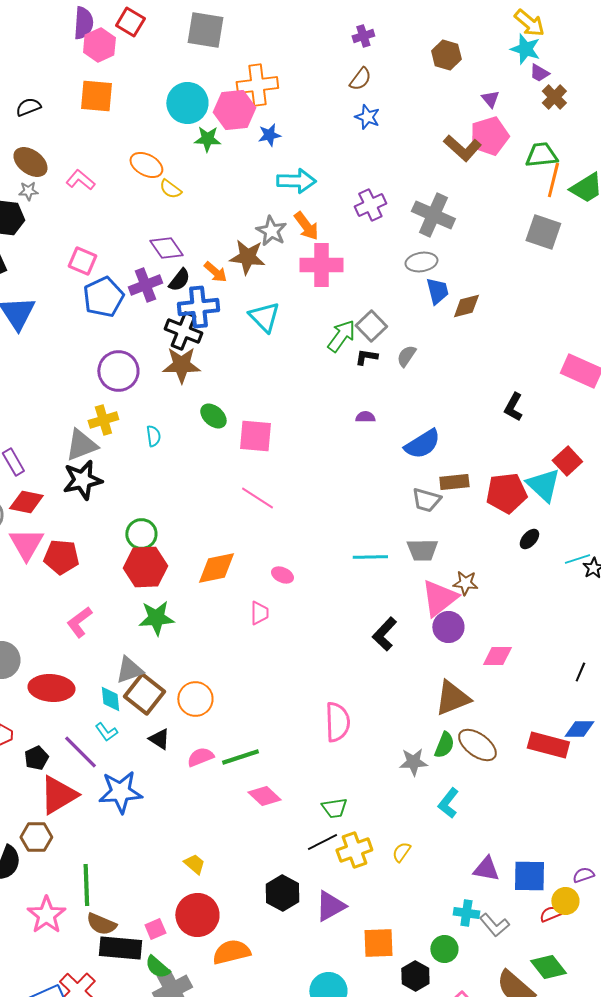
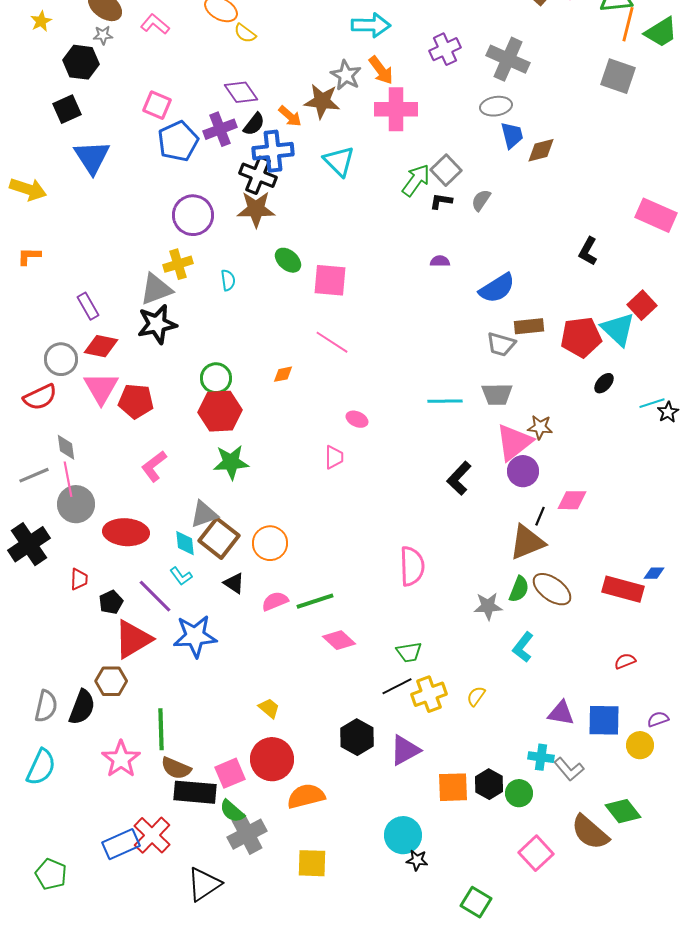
orange diamond: (216, 568) -> (283, 374), moved, size x0.5
black line: (580, 672) -> (540, 516), moved
blue diamond: (579, 729) -> (654, 573), size x0.7
red semicircle: (550, 914) -> (625, 661), moved
pink square: (155, 929) -> (230, 773), size x1.4
black hexagon: (415, 976) -> (489, 784), moved

